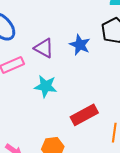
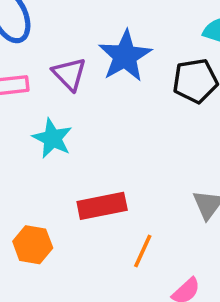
blue star: (80, 45) -> (125, 56), moved, size x1.4

